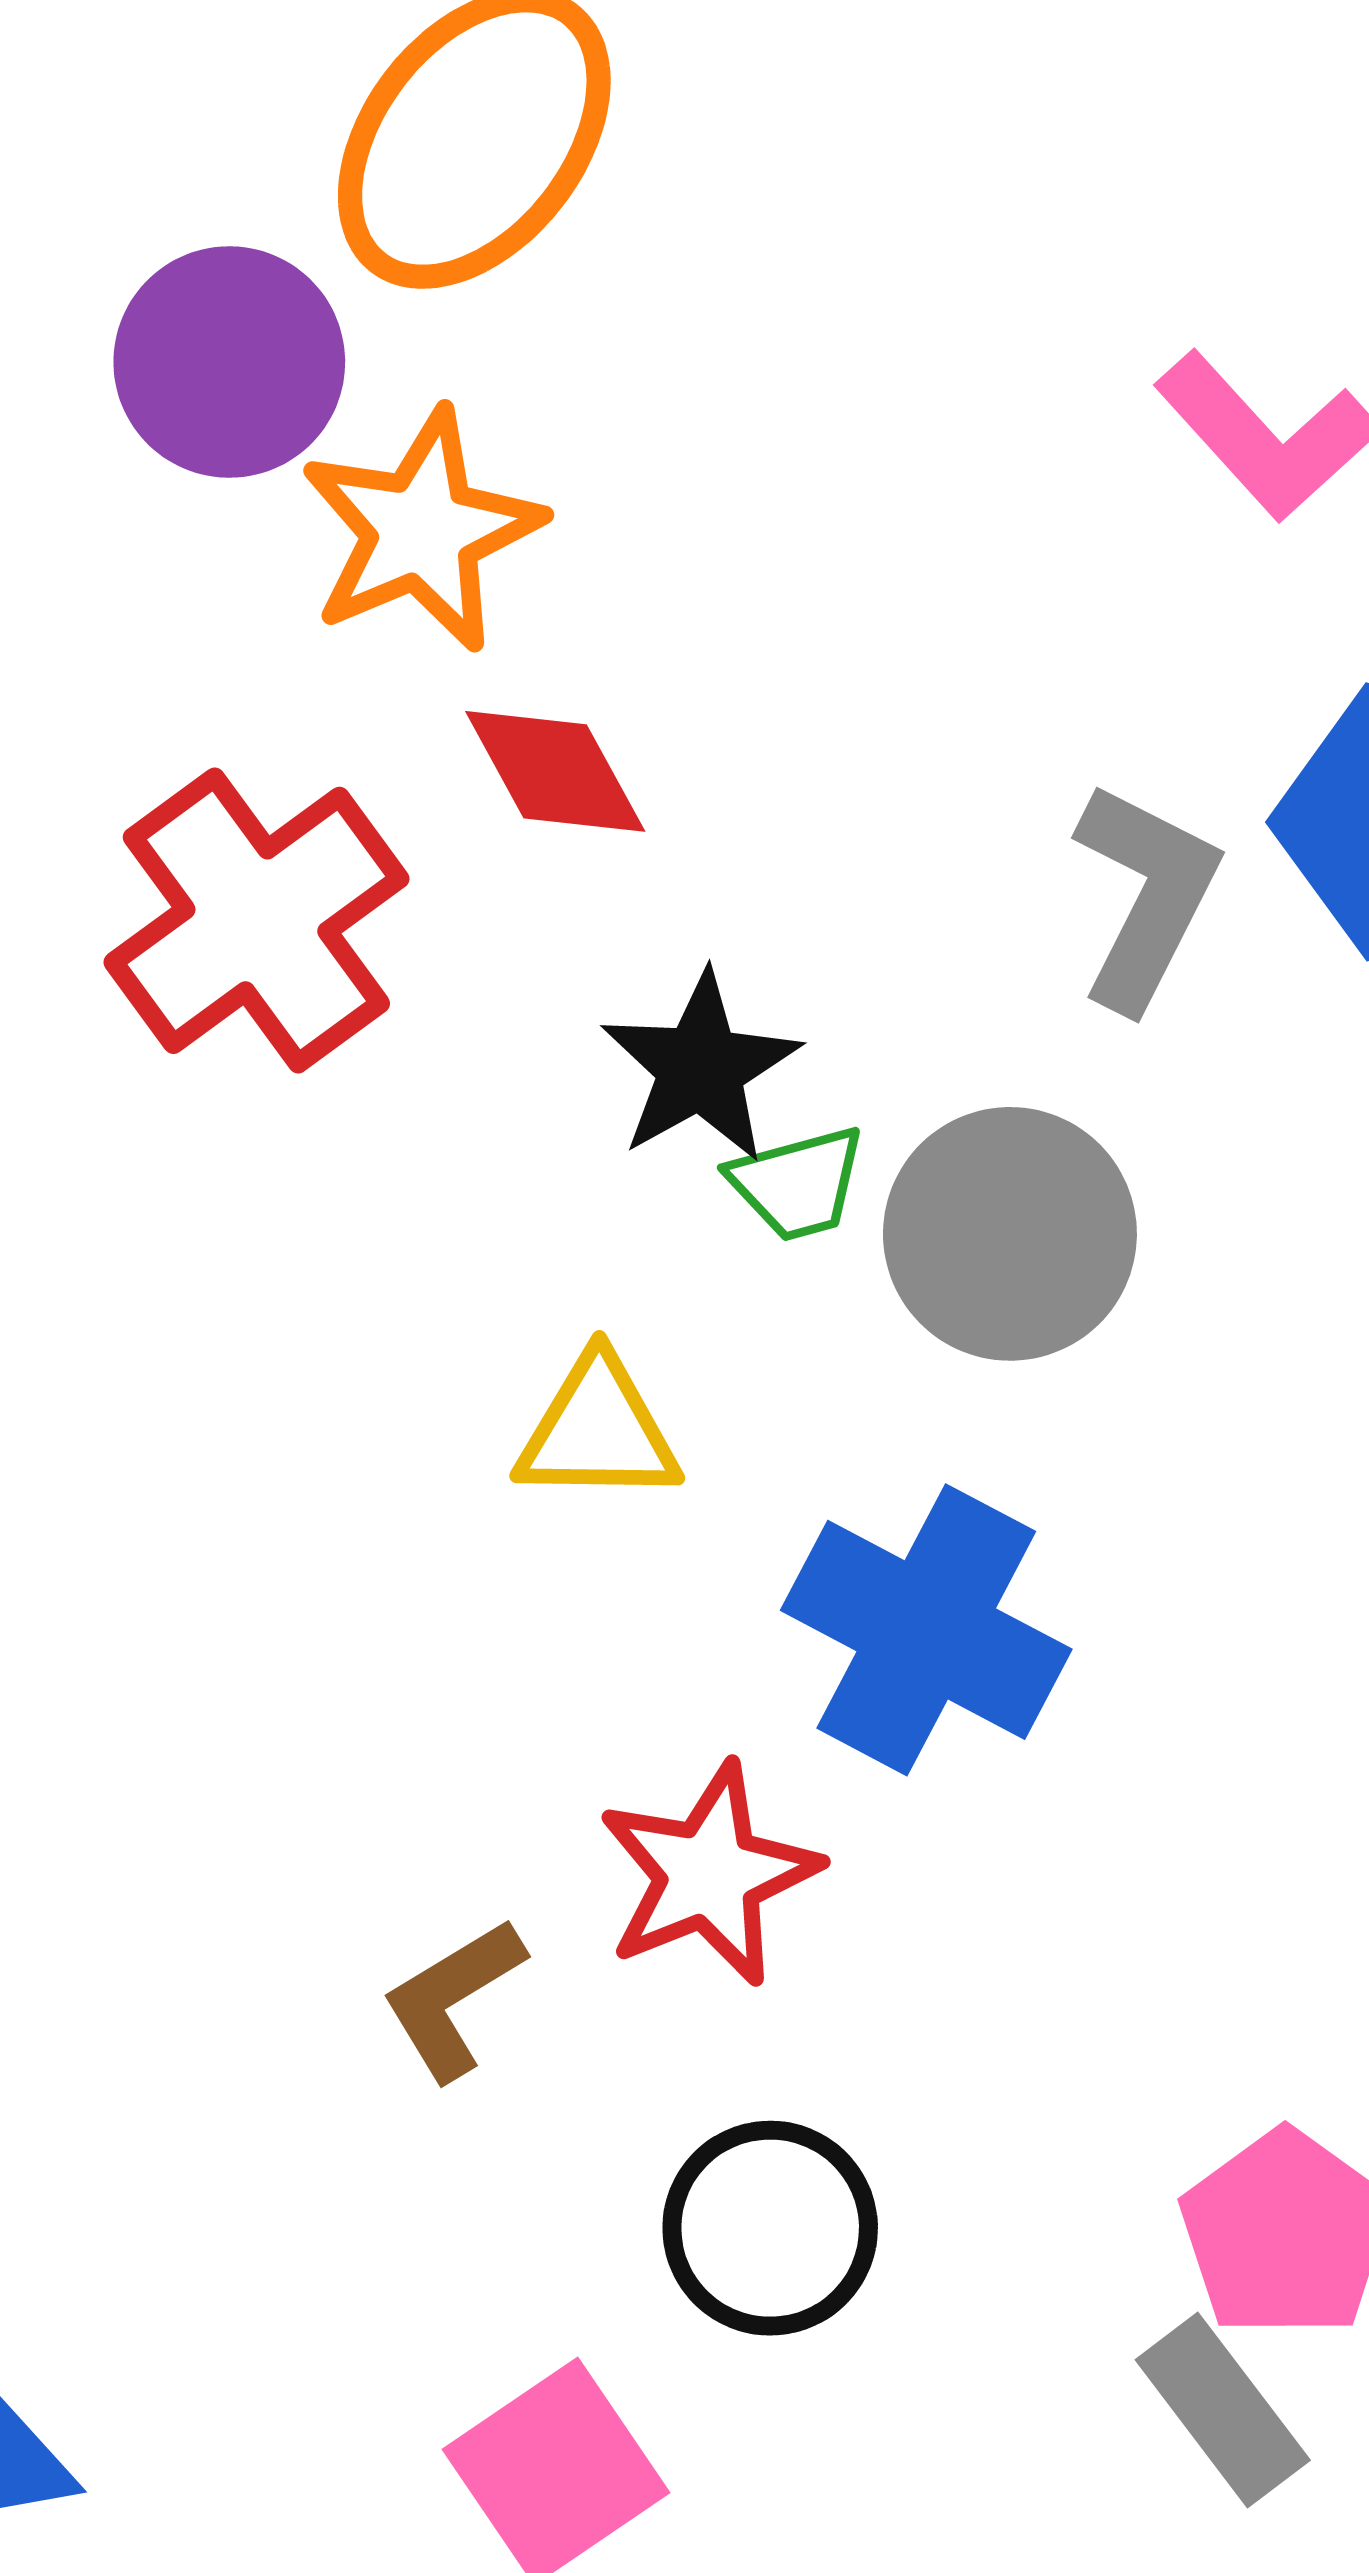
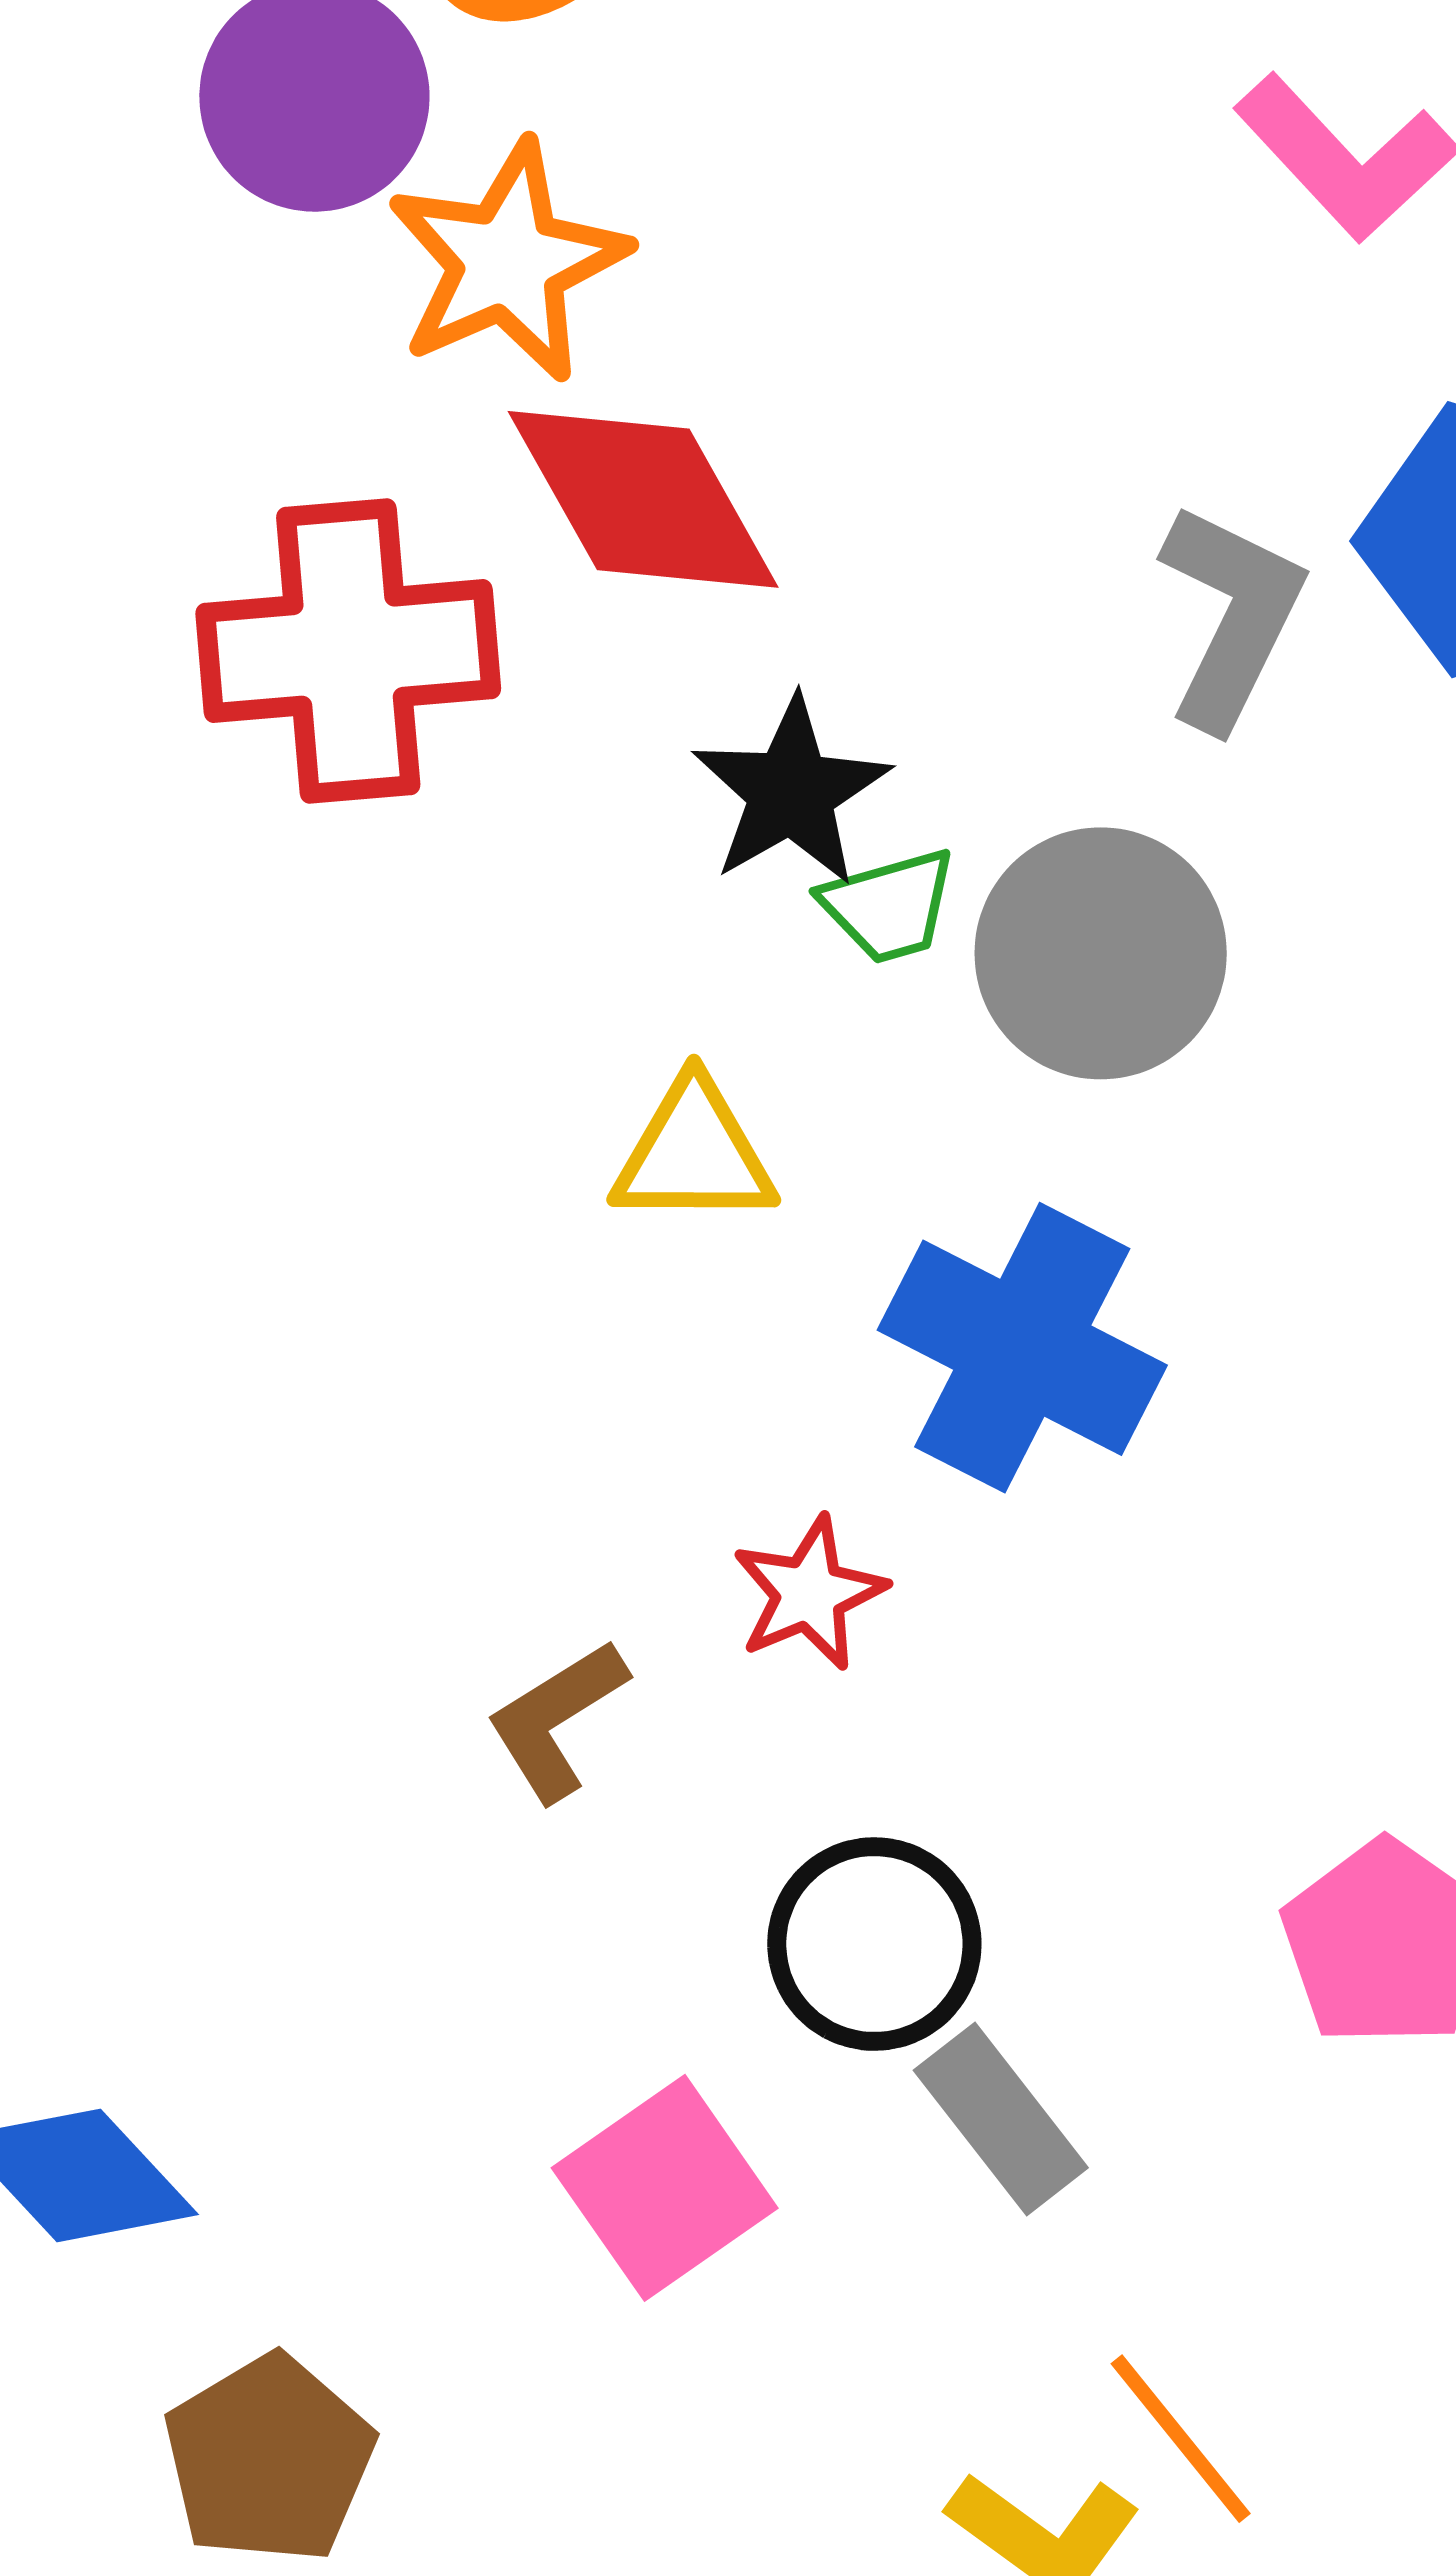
red diamond: (555, 771) -> (643, 499), size x1.5
red cross: (256, 920) -> (348, 651), turned 32
red star: (709, 1874) -> (809, 1593), size x0.7
gray rectangle: (1223, 2410) -> (1001, 2119), moved

